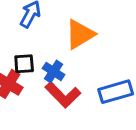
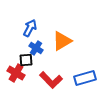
blue cross: (54, 71) -> (36, 48), moved

